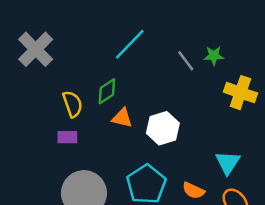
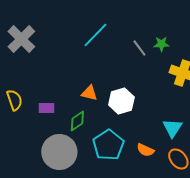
green diamond: (107, 91) -> (77, 121), moved
yellow semicircle: (73, 104) -> (14, 100), moved

